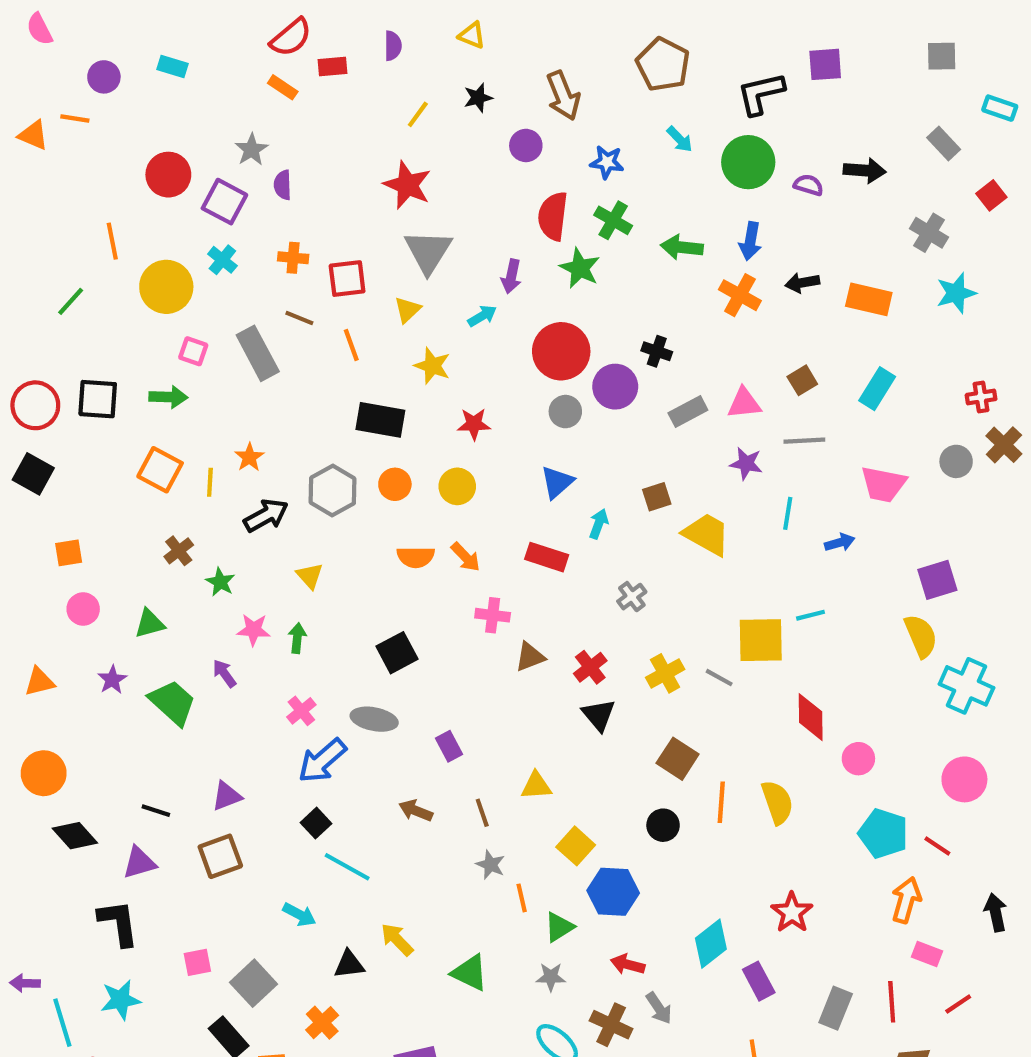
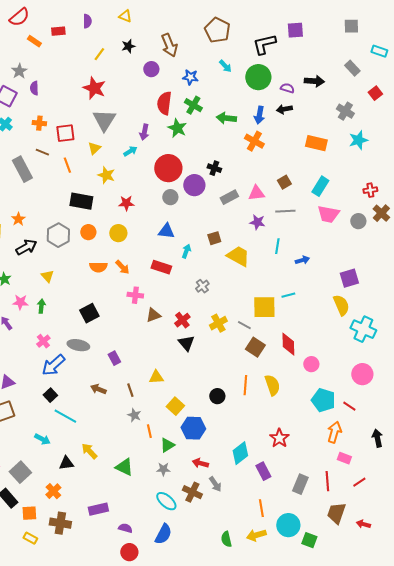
red semicircle: (291, 37) -> (19, 17), moved
black arrow: (802, 283) -> (284, 109), moved
blue triangle: (557, 482) -> (166, 231), turned 48
pink trapezoid: (883, 484) -> (328, 214), moved
brown square: (678, 759) -> (255, 347), moved

